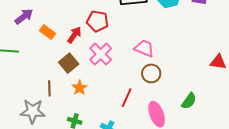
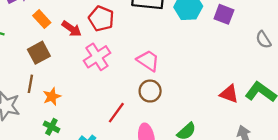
red arrow: (74, 35) -> (72, 29), turned 78
brown square: (69, 63) -> (39, 53), moved
orange star: (80, 88) -> (52, 97), moved

